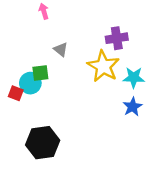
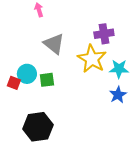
gray triangle: (61, 49) -> (54, 44), size x1.6
green square: (40, 73) -> (47, 80), moved

